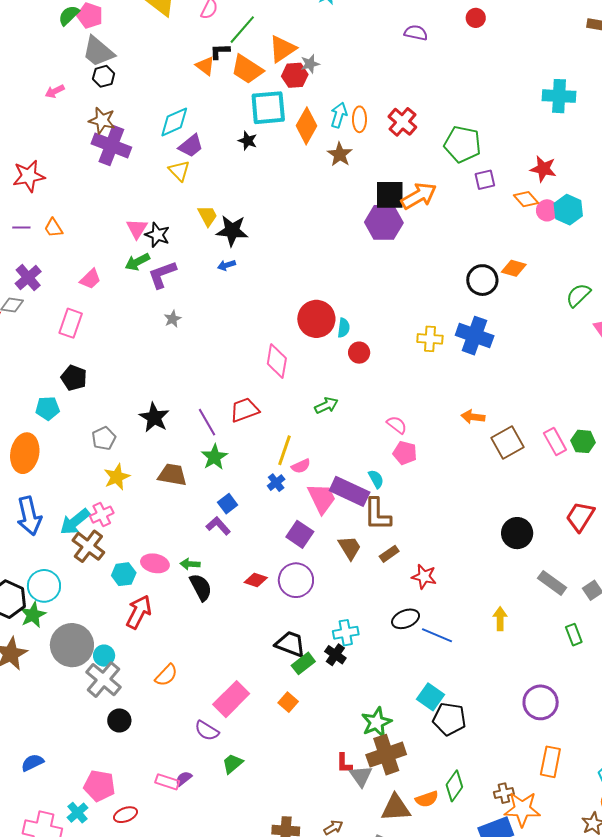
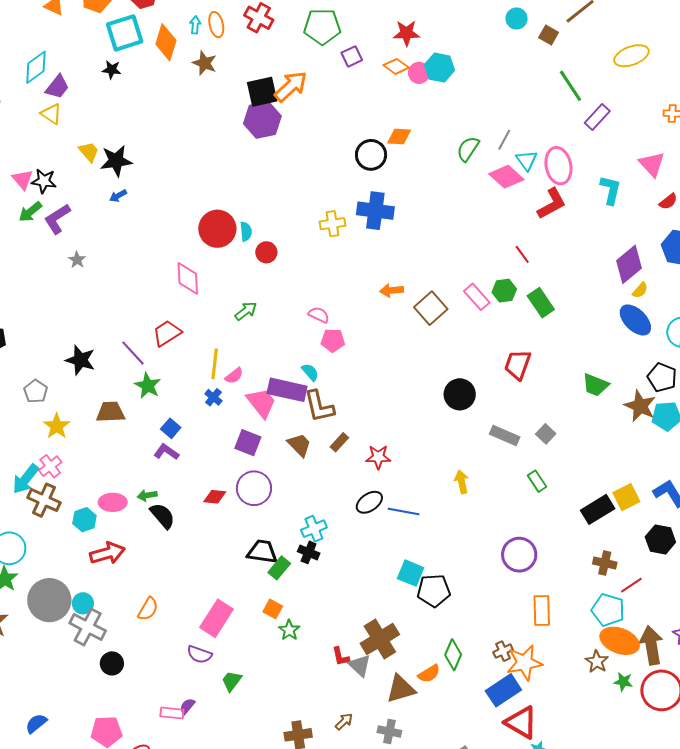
cyan arrow: (339, 115) -> (195, 25), size x0.7
red arrow: (139, 612) -> (107, 553), turned 60
green star: (377, 722) -> (289, 630), moved, size x0.7

